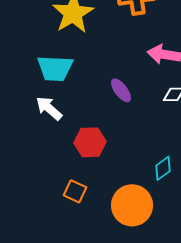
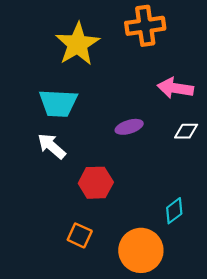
purple ellipse: (121, 90) -> (129, 127), turned -70

